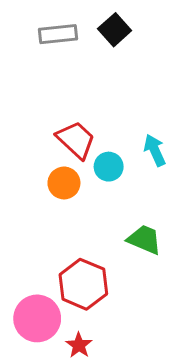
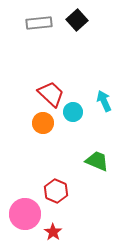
red hexagon: (83, 284) -> (56, 191), size x0.7

